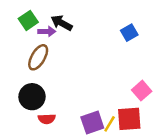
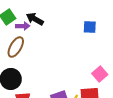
blue square: (129, 33) -> (90, 27), turned 32

